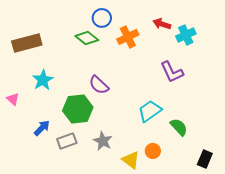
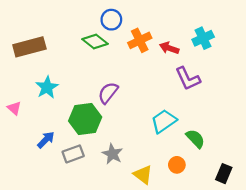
red arrow: (162, 24) -> (169, 48), moved
purple semicircle: (99, 85) -> (108, 93), turned 85
orange circle: (153, 151) -> (177, 165), moved

